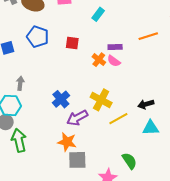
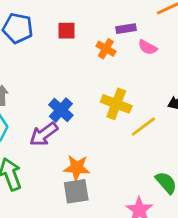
pink semicircle: (114, 61) -> (148, 47), moved
purple arrow: (77, 118) -> (44, 134), moved
gray square: (77, 160) -> (76, 191), moved

